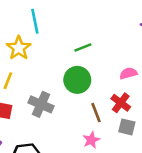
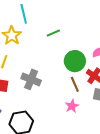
green line: (83, 47) -> (53, 33), moved
green circle: (77, 80) -> (75, 61), moved

